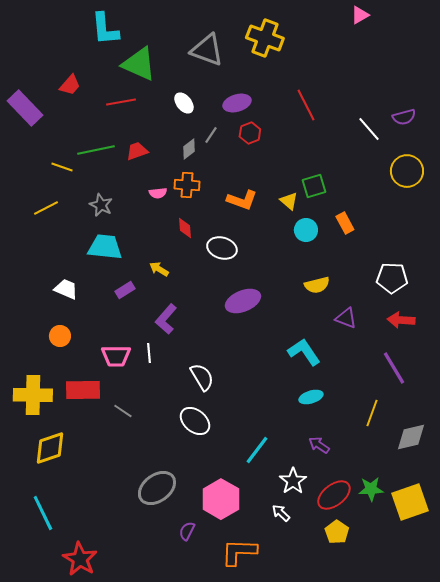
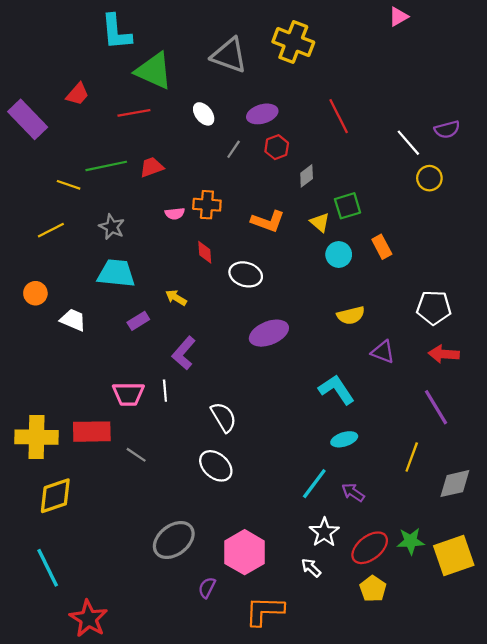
gray diamond: (189, 149) -> (307, 176), moved
yellow circle: (407, 171) -> (429, 178), moved, size x0.7
orange circle: (60, 336) -> (35, 293), moved
cyan line: (257, 450) -> (314, 484), moved

